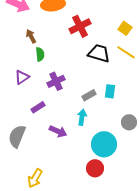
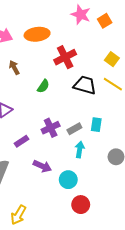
green semicircle: (40, 54) -> (43, 86), moved, turned 40
purple cross: (56, 81) -> (51, 128), moved
cyan arrow: (82, 117) -> (80, 150), moved
cyan circle: (104, 144) -> (68, 180), moved, size x0.7

